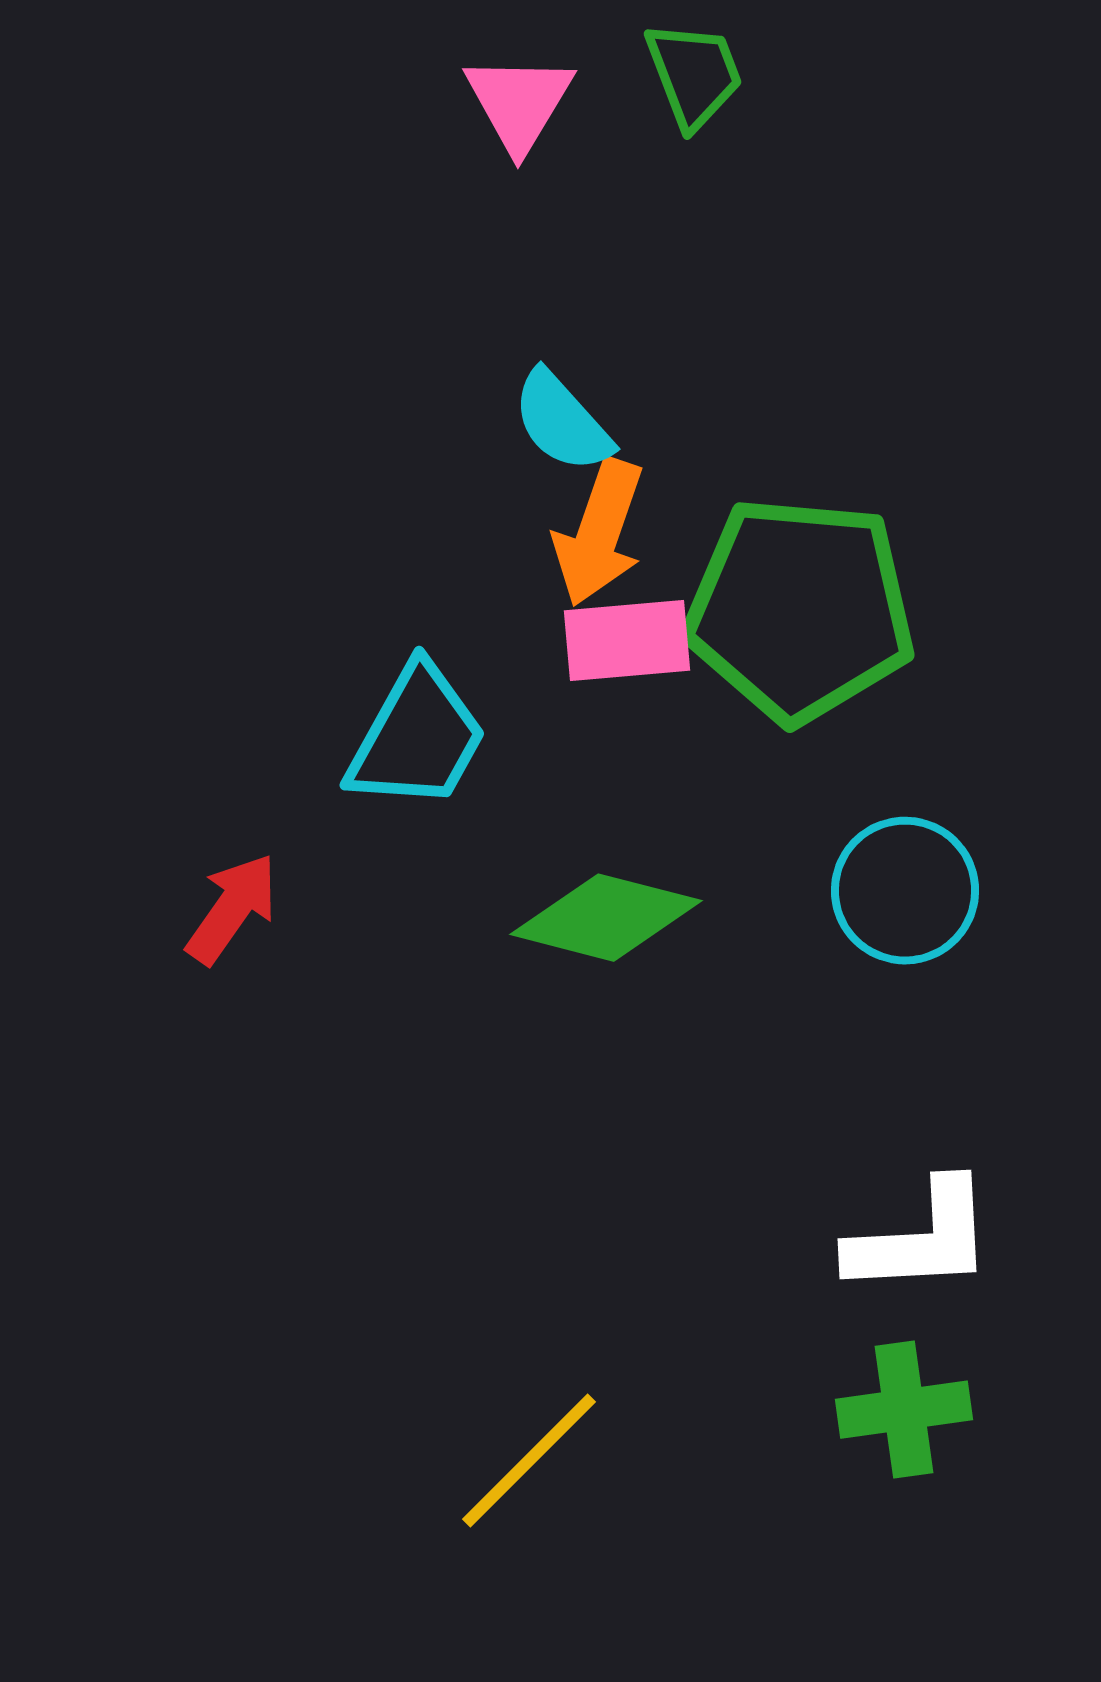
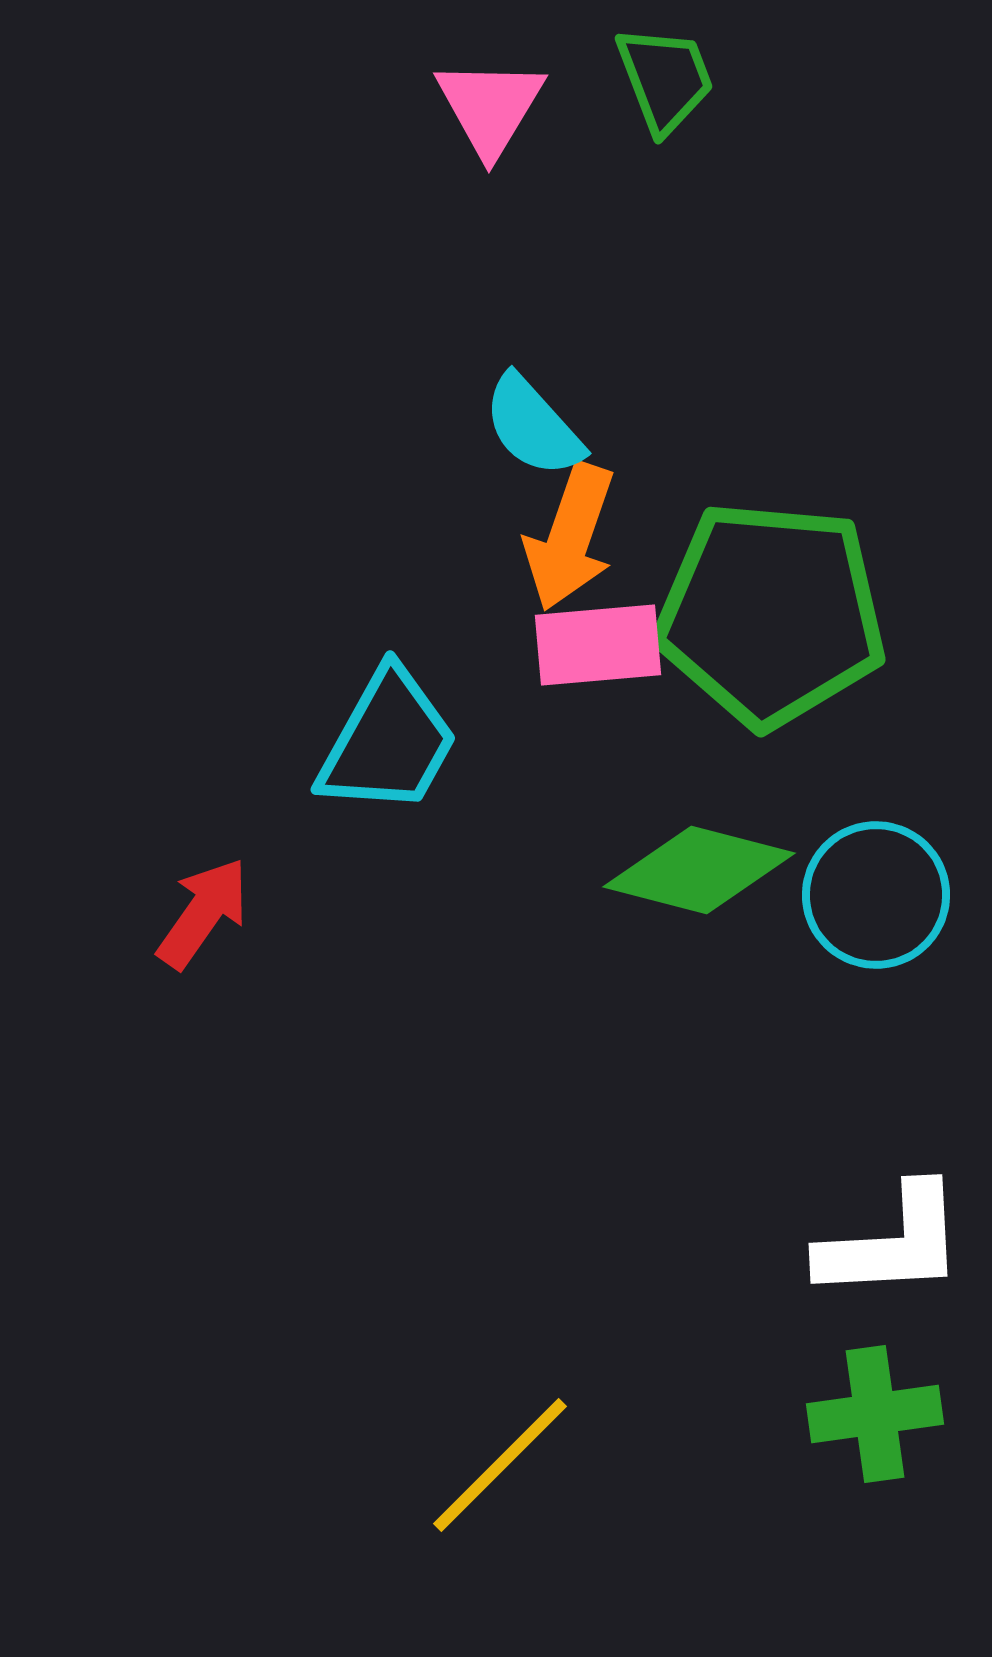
green diamond: (606, 918) -> (699, 870), moved

